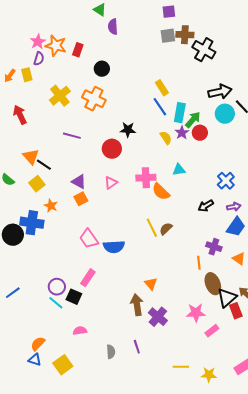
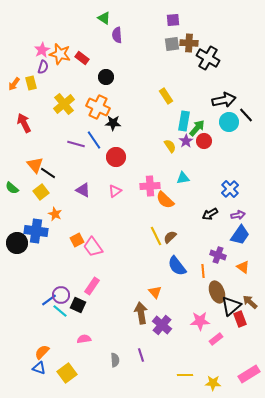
red rectangle: (78, 50) -> (82, 58), turned -72
blue line: (160, 107) -> (94, 140), moved
black star: (128, 130) -> (113, 123), moved
orange square: (81, 199) -> (77, 240), moved
blue semicircle: (114, 247) -> (177, 266), moved, turned 55
blue line: (13, 293) -> (49, 300), moved

